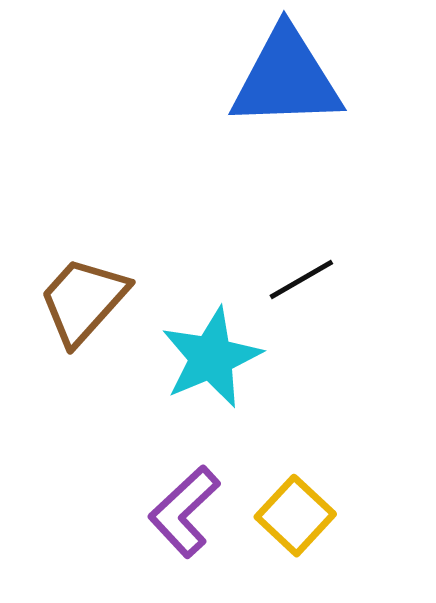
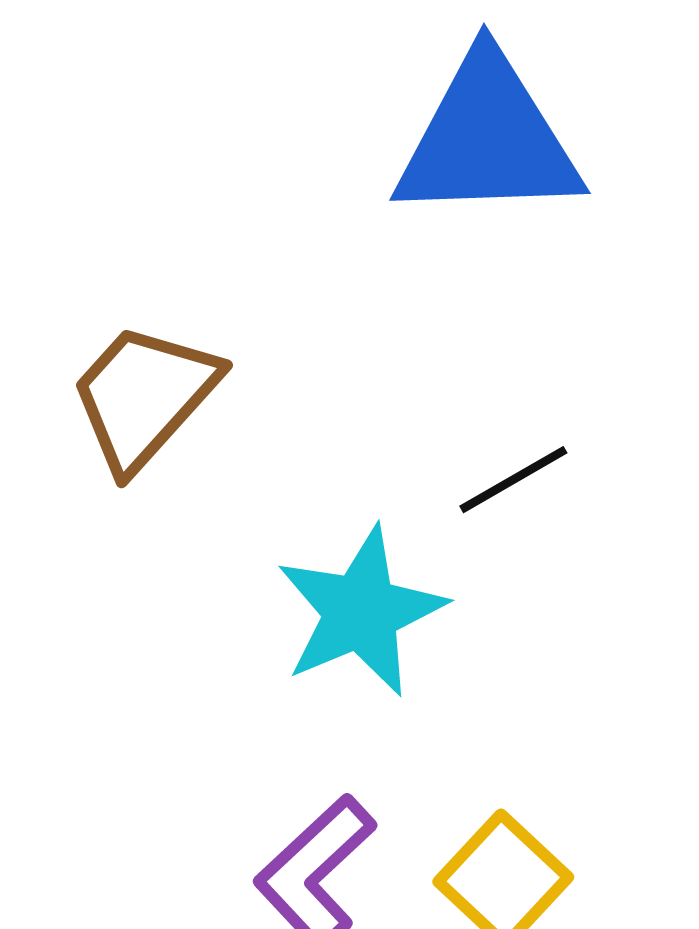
brown trapezoid: (83, 301) -> (144, 396), moved

